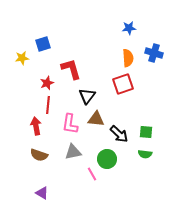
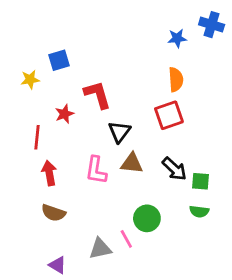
blue cross: (154, 53) -> (212, 25), moved
red line: (48, 105) -> (37, 137), moved
black arrow: (119, 134) -> (174, 169), moved
gray triangle: (73, 152) -> (100, 249), moved

